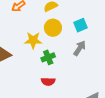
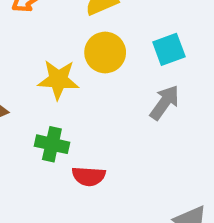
green cross: (48, 57) -> (52, 144), moved, turned 32

